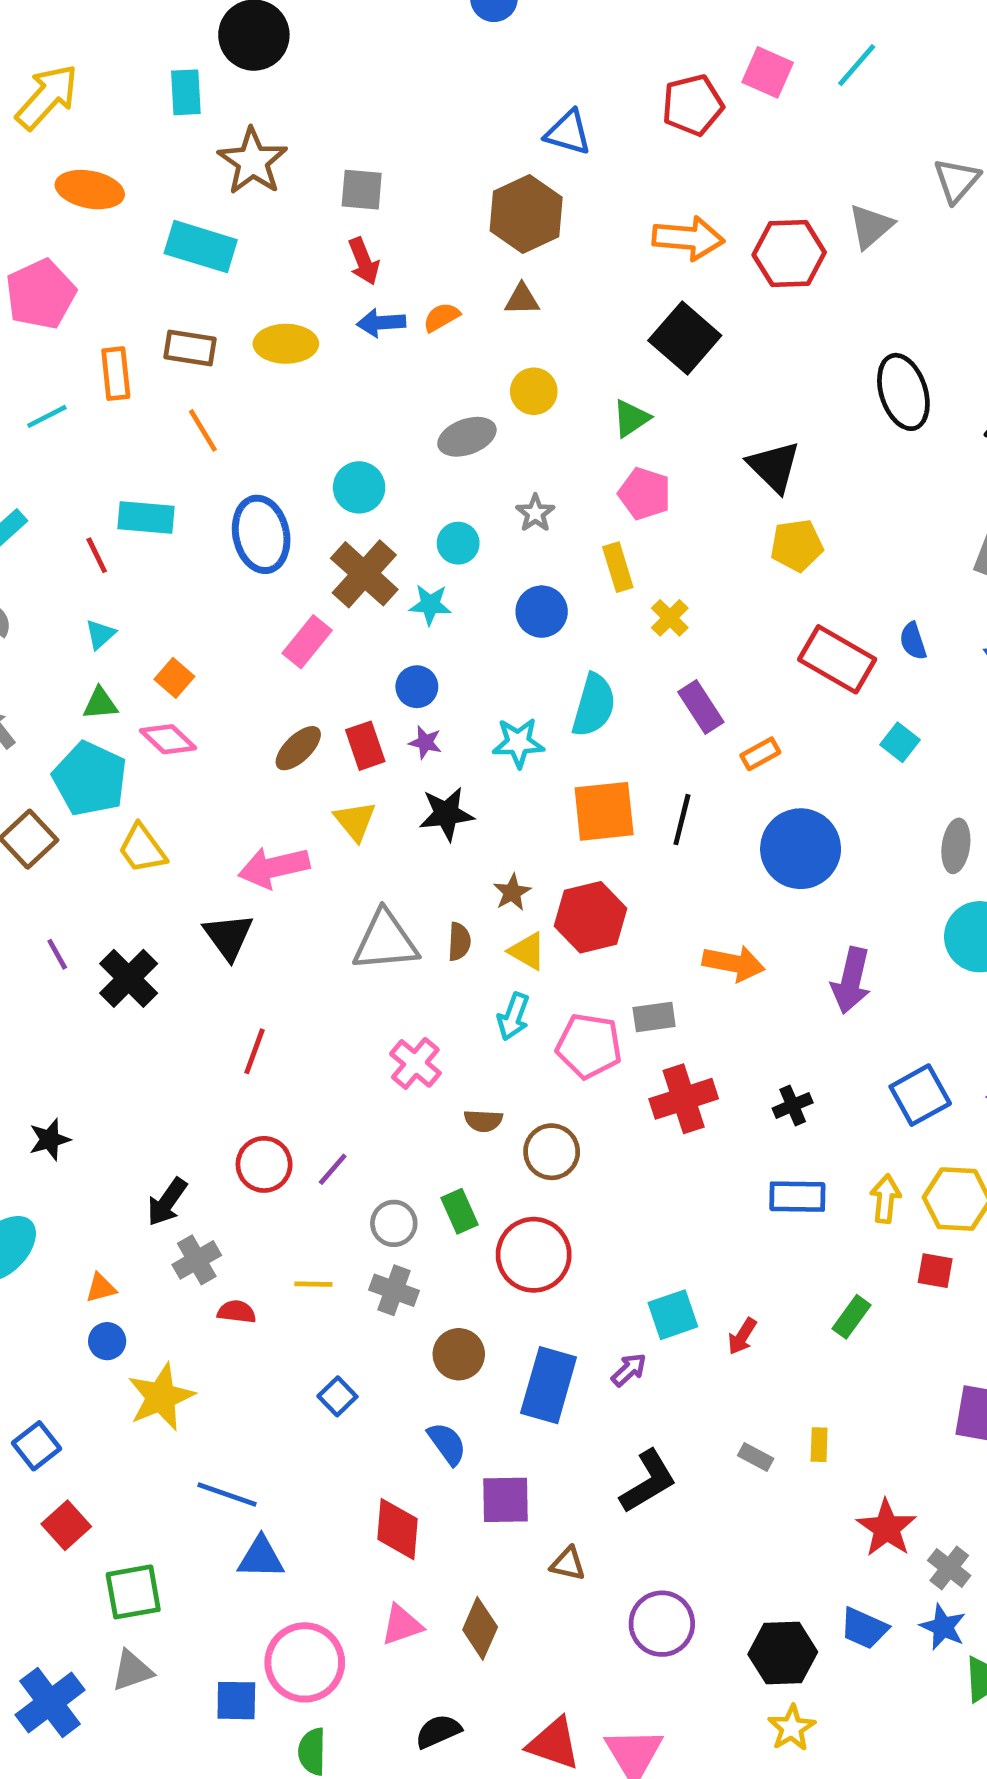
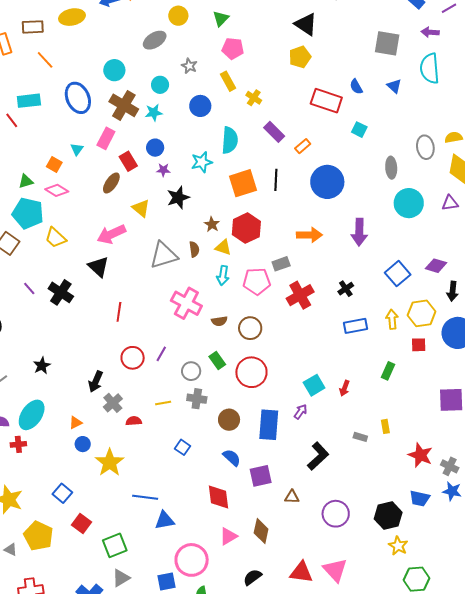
black triangle: (774, 467) -> (306, 24), moved
cyan triangle: (100, 634) -> (77, 149), moved
red rectangle: (365, 746) -> (128, 161), moved
pink cross: (415, 1063) -> (186, 303), size x1.4

